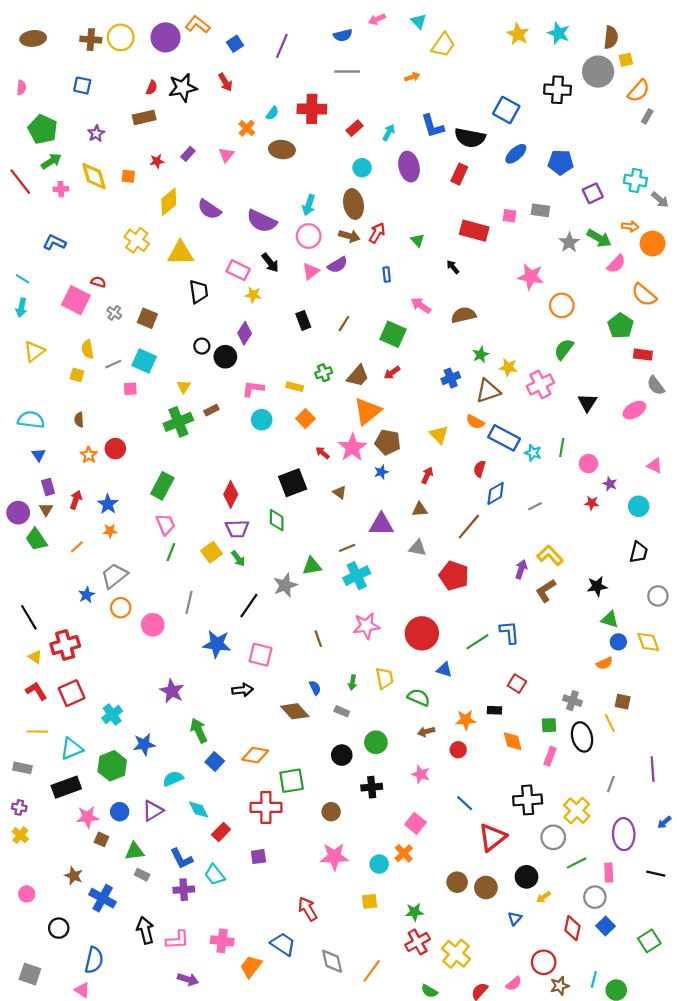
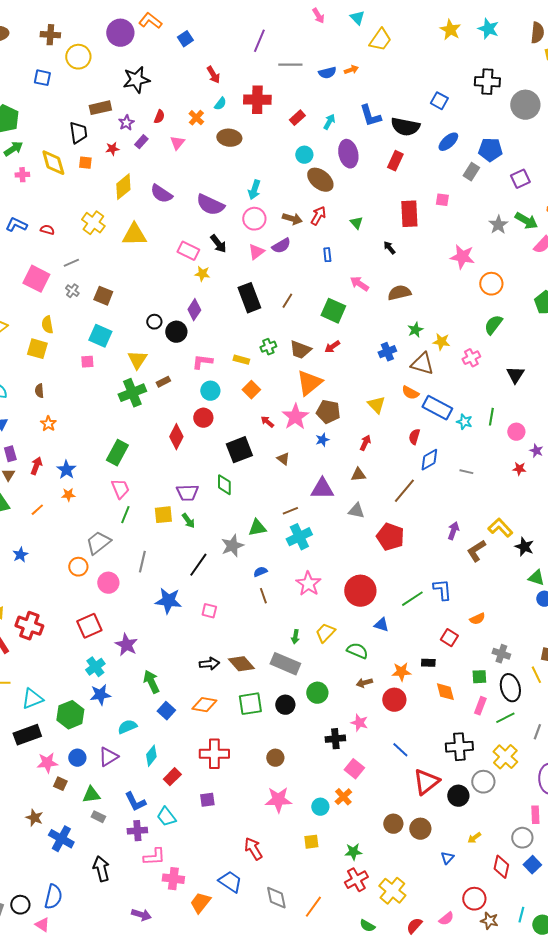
pink arrow: (377, 19) -> (318, 16), turned -98
blue semicircle: (343, 35) -> (327, 73), moved
yellow circle: (121, 37) -> (78, 57), moved
purple line: (282, 46) -> (259, 41), moved
gray circle: (598, 72) -> (525, 105), moved
red arrow: (225, 82) -> (213, 75), moved
red semicircle: (152, 88) -> (159, 117), moved
blue square: (506, 110) -> (439, 101), size x0.7
purple star: (96, 134) -> (126, 123), moved
brown ellipse: (354, 204) -> (320, 180), moved, turned -40
gray rectangle: (540, 210) -> (471, 172), moved, turned -66
red rectangle: (474, 231) -> (409, 214), turned 72
red semicircle: (98, 282) -> (47, 230), moved
black trapezoid: (199, 292) -> (78, 133), moved
black rectangle: (303, 320) -> (249, 298), size x1.6
gray line: (113, 364) -> (71, 263), moved
yellow square: (77, 375) -> (37, 349), size x1.5
brown trapezoid: (358, 376) -> (300, 350), turned 70
pink cross: (540, 384) -> (471, 358), size x0.7
yellow triangle: (184, 387) -> (137, 360), size x1.5
brown triangle: (488, 391) -> (422, 364), turned 35
red circle: (115, 449) -> (203, 418), moved
red diamond: (231, 494) -> (176, 437), moved
gray line: (535, 506) -> (466, 472), turned 40
yellow square: (211, 552) -> (163, 515), turned 30
yellow L-shape: (550, 555) -> (500, 528), moved
gray trapezoid: (114, 576) -> (98, 543), moved
black star: (597, 586) -> (524, 547), turned 30
blue star: (87, 595) -> (20, 555), moved
pink star: (366, 626) -> (308, 584), turned -30
red cross: (65, 645) -> (29, 626), moved, turned 36
pink square: (261, 655) -> (209, 611), size x0.7
orange semicircle: (604, 663) -> (477, 619), moved
yellow trapezoid: (384, 678) -> (325, 633), turned -125
blue semicircle: (315, 688) -> (260, 572), moved, turned -88
black arrow: (242, 690) -> (209, 664), moved
red square: (72, 693) -> (89, 626), moved
gray rectangle: (342, 711) -> (285, 664), size x2.0
cyan cross: (112, 714) -> (95, 667), moved
red circle: (458, 750) -> (394, 700), size x1.5
green square: (292, 781) -> (250, 704), moved
black cross: (372, 787) -> (335, 739), moved
cyan diamond: (199, 810) -> (151, 756), turned 65
green line: (577, 863) -> (505, 718), moved
black circle: (527, 877) -> (458, 796), moved
black circle: (59, 928) -> (20, 905), moved
pink L-shape: (177, 940) -> (154, 857), moved
brown star: (560, 986) -> (489, 921), turned 30

